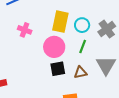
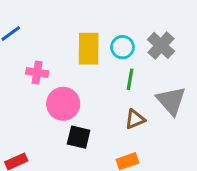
pink circle: (54, 47) -> (63, 104), moved
black square: (58, 69) -> (79, 137), moved, turned 35

